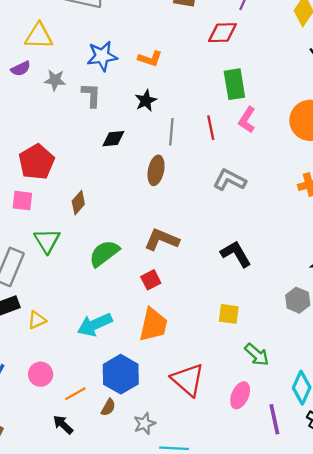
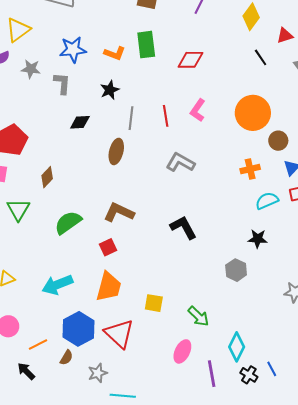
red diamond: (222, 33) -> (191, 60), moved
yellow triangle: (39, 36) -> (18, 30), turned -40
green rectangle: (234, 84) -> (146, 45), moved
yellow square: (229, 314) -> (154, 303), moved
red triangle: (188, 380) -> (119, 334), moved

